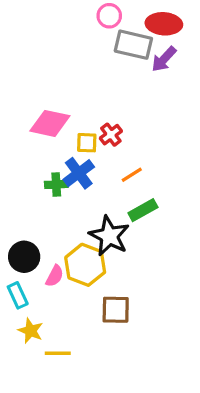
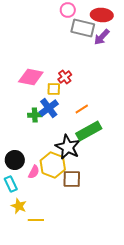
red cross: (111, 135) -> (65, 77), moved
green rectangle: (143, 210) -> (89, 131), size x1.4
brown square: (116, 310) -> (72, 179), moved

